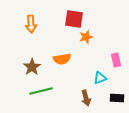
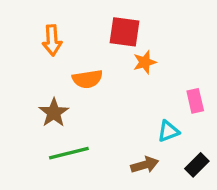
orange semicircle: (62, 59) -> (87, 79), moved
brown arrow: (86, 98) -> (145, 165), turned -91
black rectangle: (117, 98) -> (197, 165), turned -48

